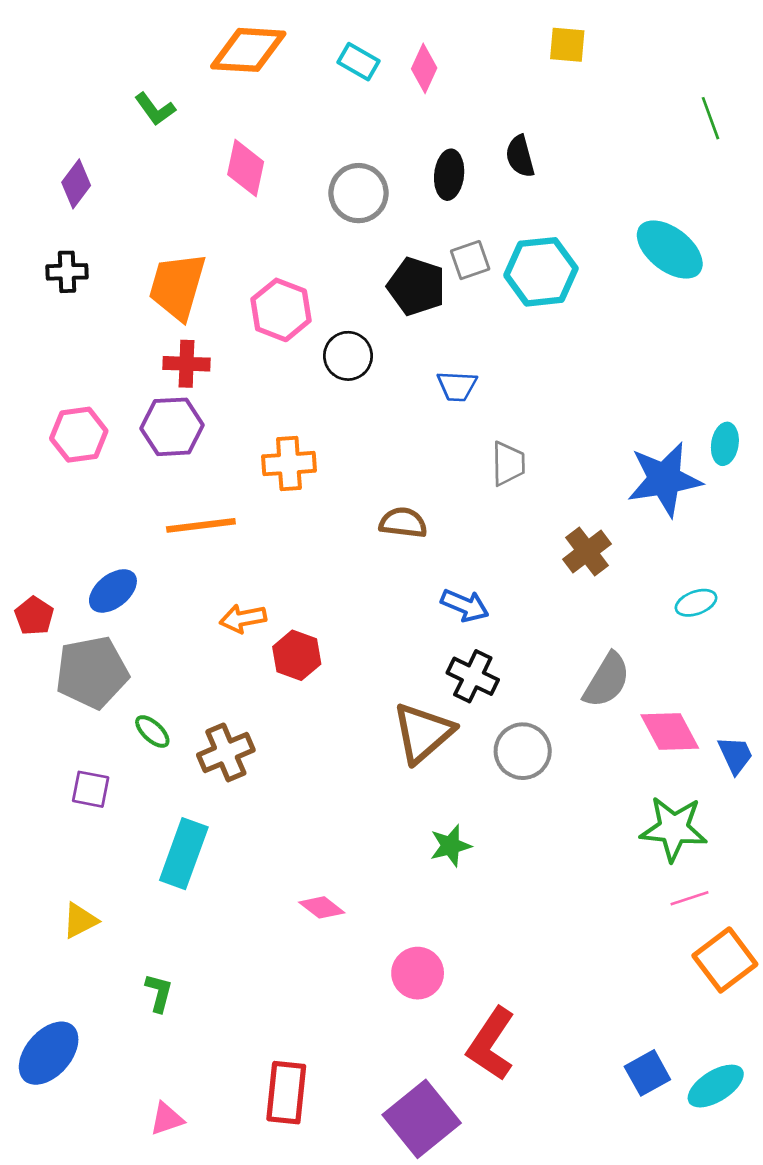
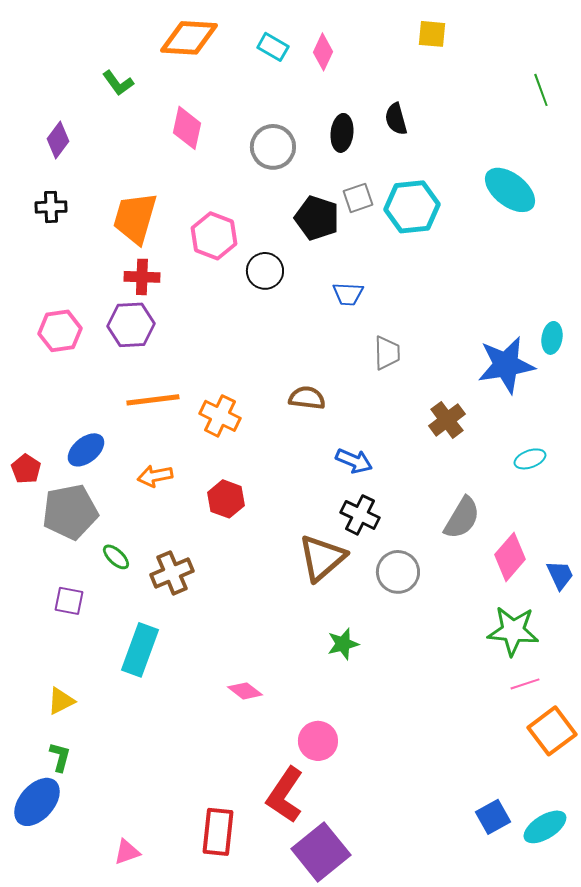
orange cross: (289, 464) -> (220, 416), moved, turned 30
orange arrow: (243, 619) -> (155, 476), moved
pink diamond: (670, 731) -> (510, 557), turned 69
green L-shape: (159, 993) -> (60, 757), moved
red L-shape: (491, 1044) -> (285, 795), moved

